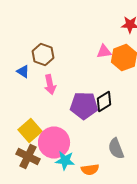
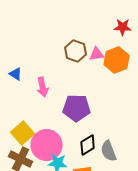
brown hexagon: (43, 55) -> (76, 51), moved
black diamond: (104, 102) -> (88, 145), moved

